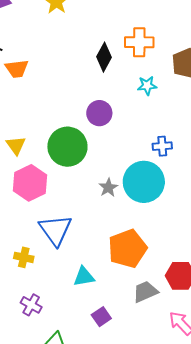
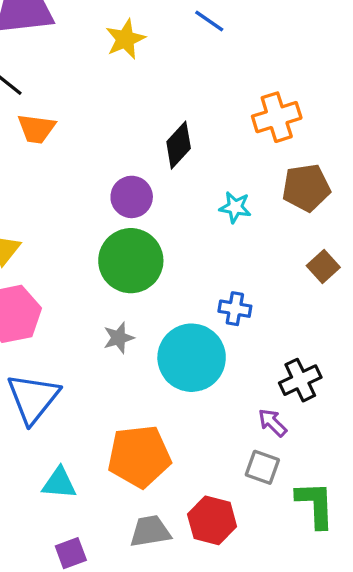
orange cross: (139, 42) -> (277, 117), moved, turned -32
purple circle: (99, 113) -> (132, 197), moved
green circle: (67, 147) -> (131, 261), moved
gray star: (108, 188) -> (119, 338), moved

